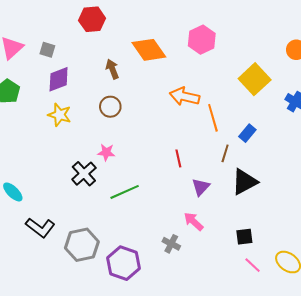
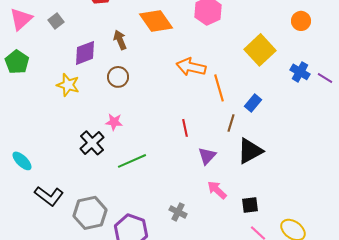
gray square: (47, 50) -> (56, 21), turned 35
purple diamond: (59, 79) -> (85, 53), moved
pink arrow: (194, 221) -> (217, 190), moved

